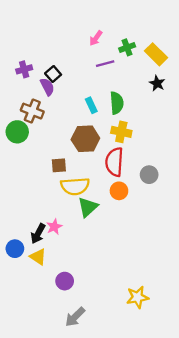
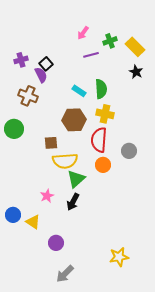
cyan rectangle: (91, 105) -> (79, 91), turned -32
green circle: (17, 132) -> (14, 129), moved
black arrow: (38, 234) -> (73, 202), moved

